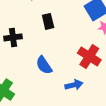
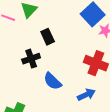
black cross: (13, 37) -> (31, 59), moved

